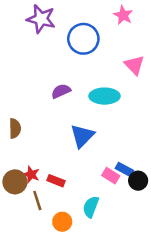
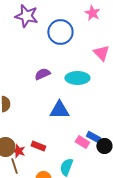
blue triangle: (82, 136) -> (59, 110), turned 45
red star: (31, 174) -> (18, 151), moved
brown line: (37, 201) -> (14, 166), moved

